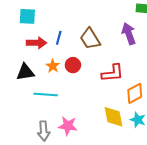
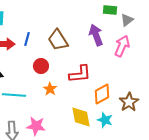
orange star: (53, 66) -> (50, 89), moved

